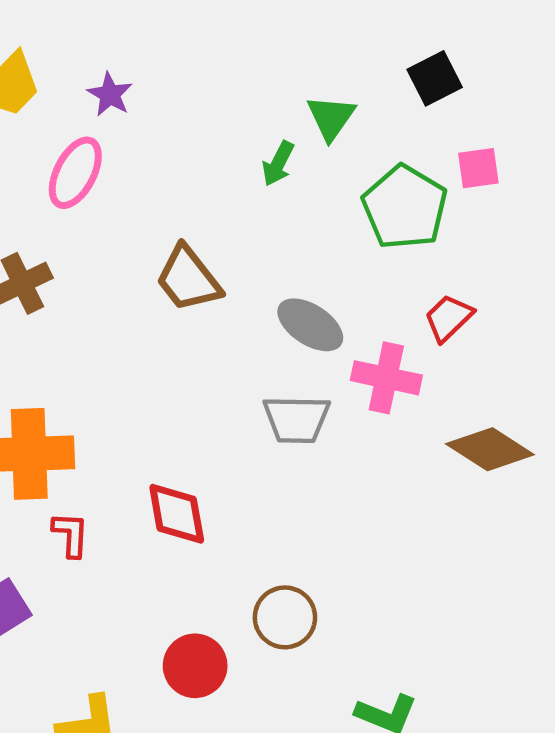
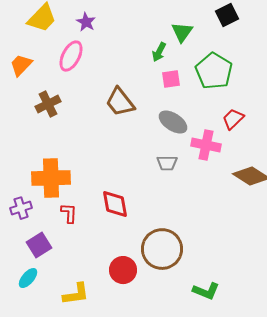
pink square: (478, 168) -> (171, 79), moved
gray trapezoid: (296, 419) -> (167, 163), size x0.7
brown circle: (285, 617) -> (162, 249), size x1.5

